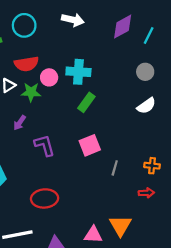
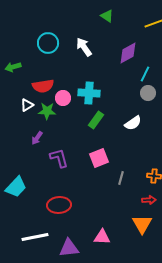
white arrow: (73, 20) -> (84, 47), turned -138
cyan circle: (24, 25) -> (48, 43), moved
cyan line: (149, 36) -> (145, 74), moved
white semicircle: (146, 106) -> (133, 123), moved
orange triangle: (120, 226) -> (142, 224), moved

